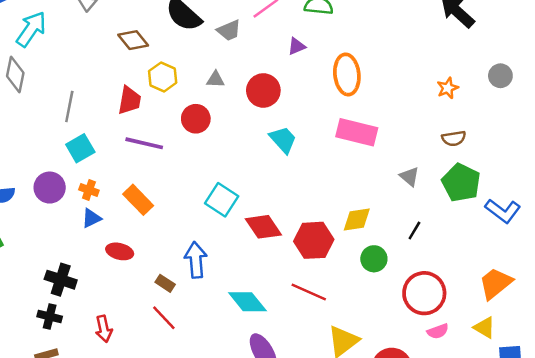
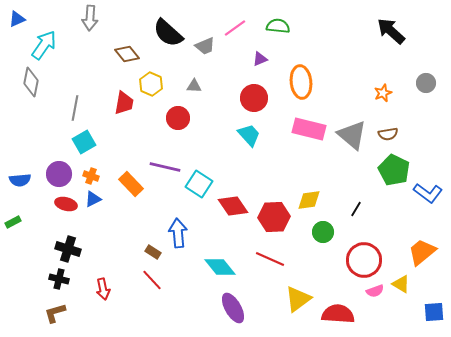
red circle: (263, 90) -> (254, 98), moved
purple line: (144, 143) -> (165, 167), moved
gray triangle: (410, 176) -> (352, 135), moved, size x1.8
red ellipse: (120, 251) -> (66, 204), moved
yellow triangle: (484, 328) -> (401, 284), moved

